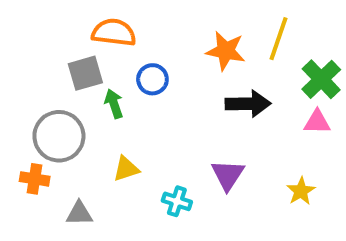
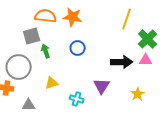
orange star: (226, 51) -> (73, 17), moved
blue circle: (152, 79) -> (78, 48), moved
black arrow: (248, 104) -> (122, 62), moved

